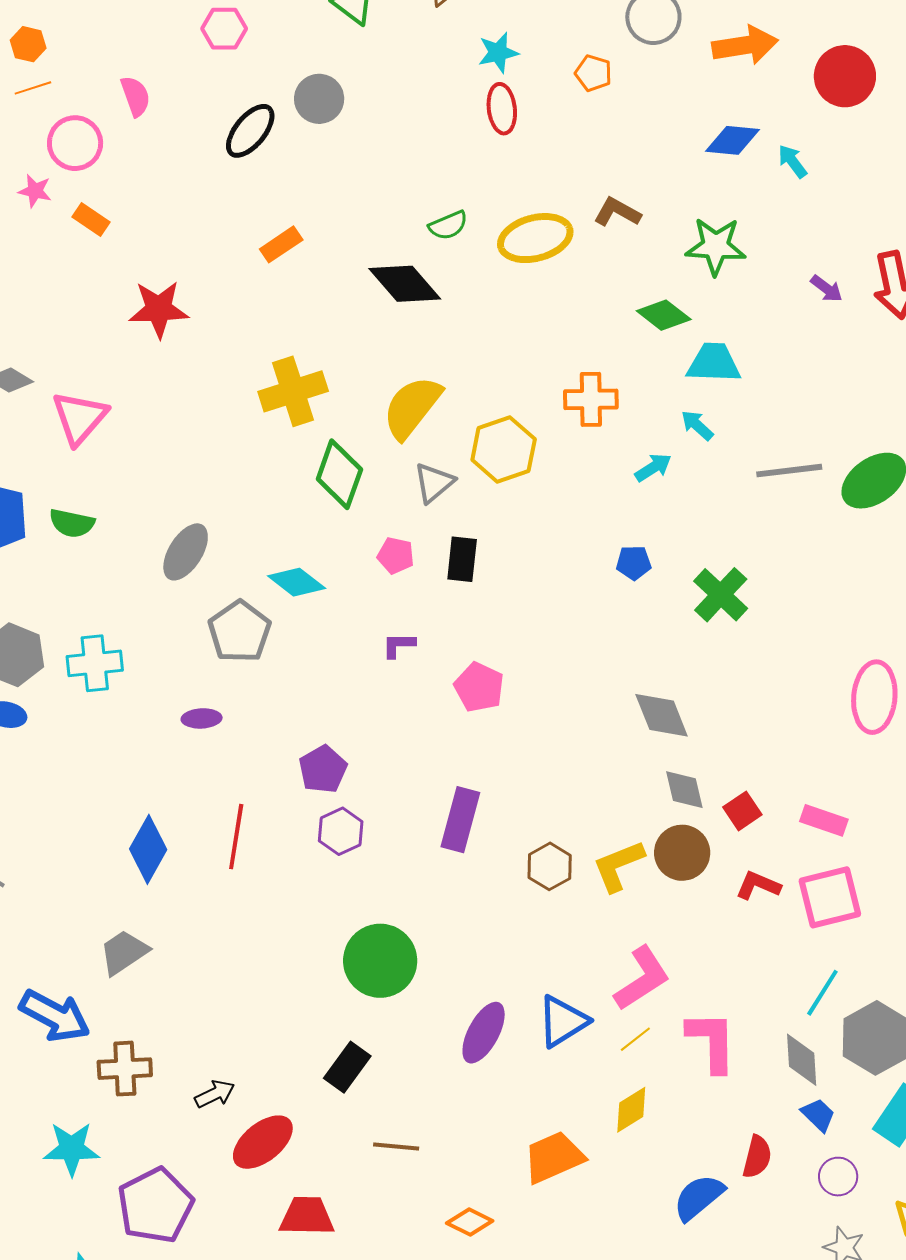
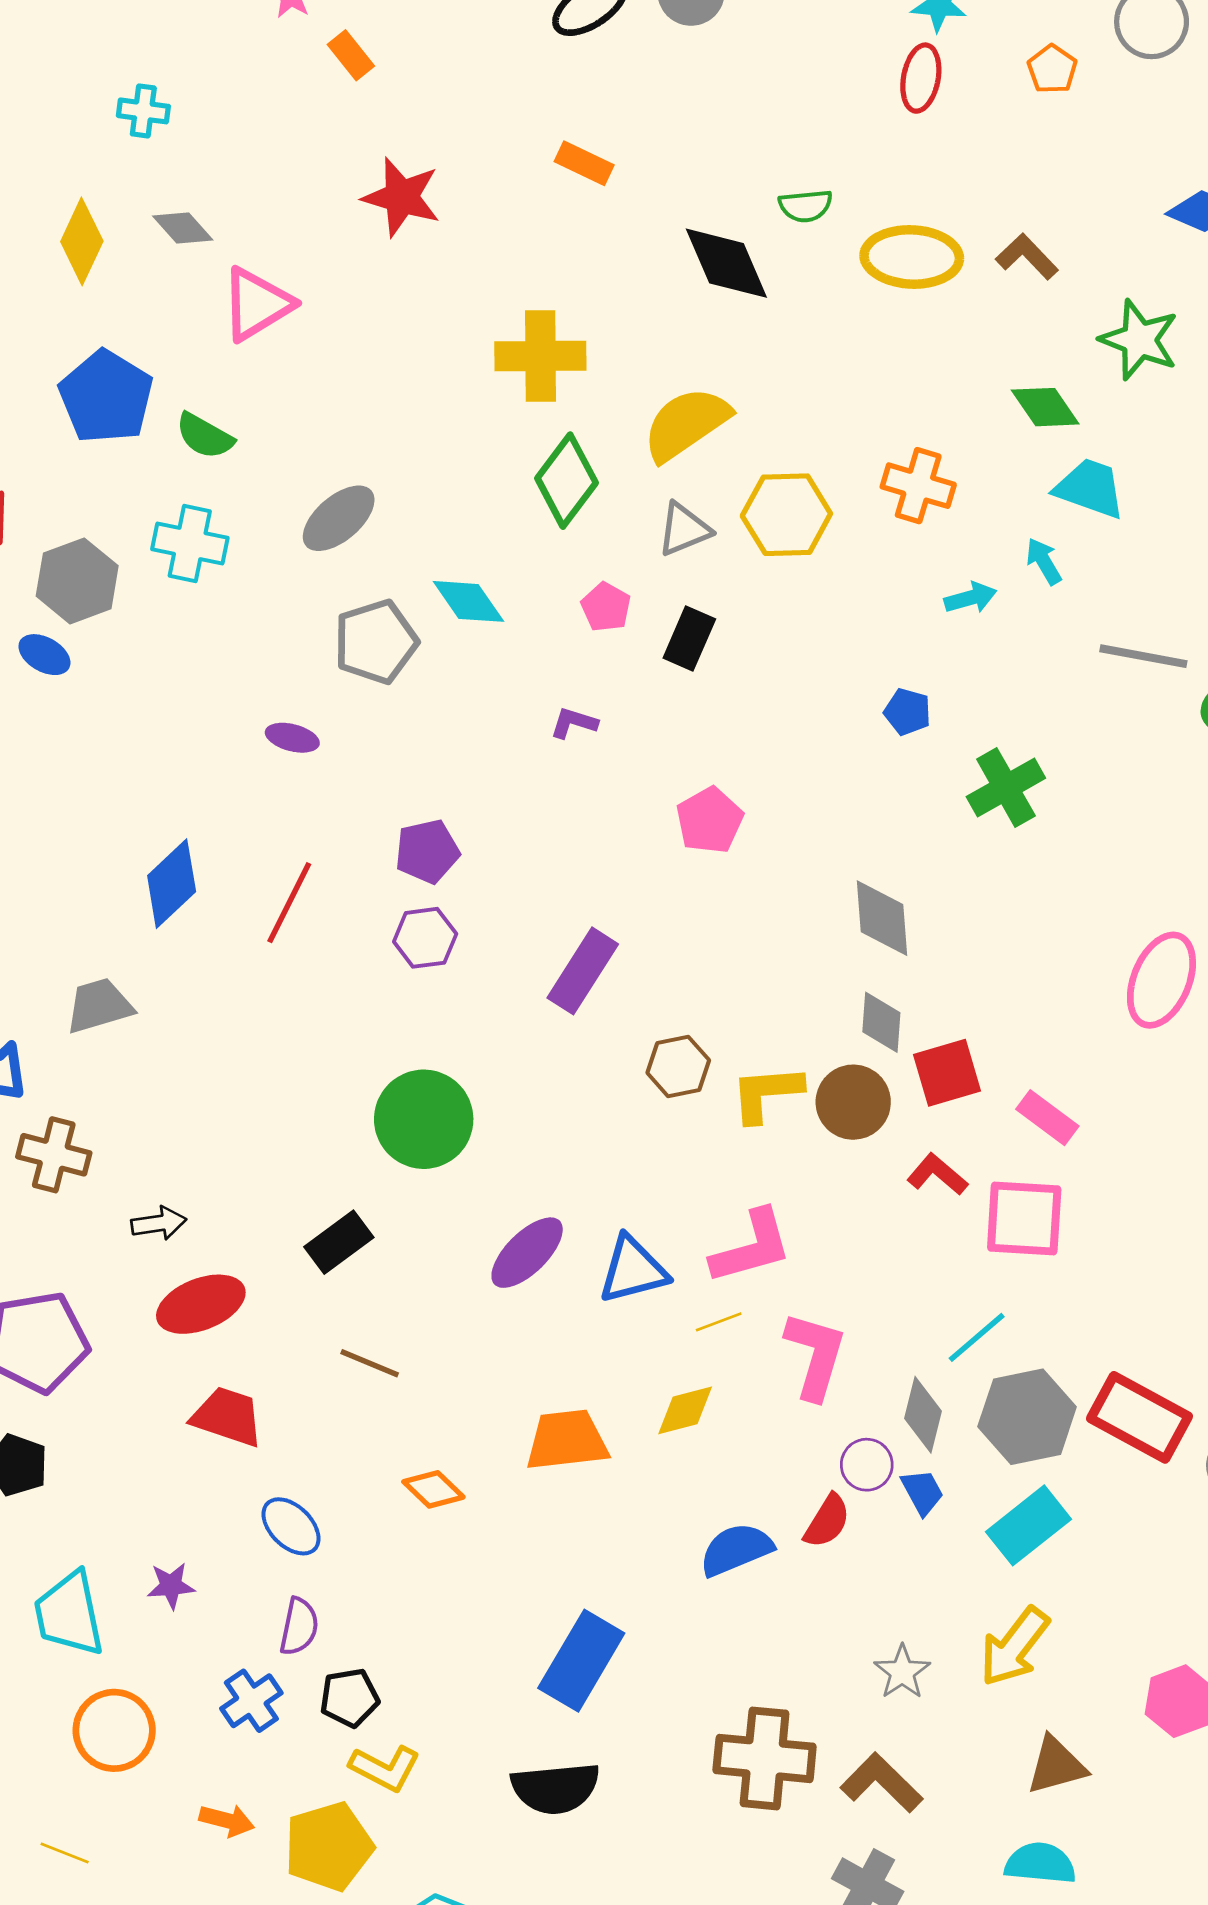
orange rectangle: (281, 244) -> (584, 163), turned 42
cyan cross: (95, 663) -> (190, 544), moved
pink pentagon: (479, 687) -> (710, 820), moved
red square: (742, 811) -> (947, 1073), size x1.4
purple circle: (838, 1177) -> (867, 1465), moved

